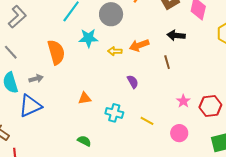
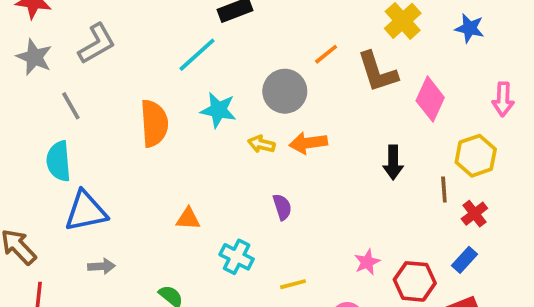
gray circle: (111, 14) -> (285, 91), moved
black arrow: (176, 35) -> (393, 162), moved, turned -108
brown line: (167, 62) -> (444, 190), moved
gray arrow: (36, 79) -> (101, 266), moved
yellow line: (147, 121) -> (293, 284), turned -56

